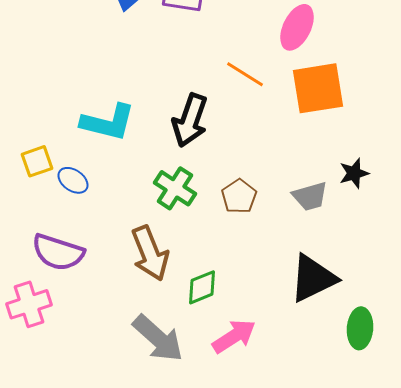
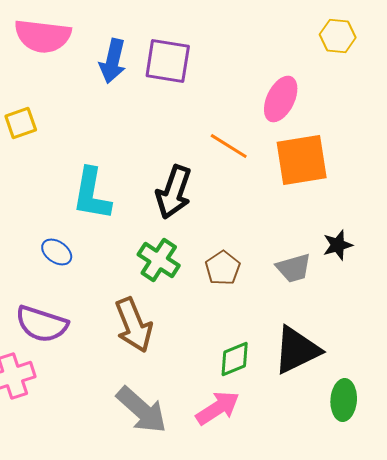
cyan L-shape: (108, 122) -> (92, 194), turned 86
yellow square: (37, 161) -> (21, 123), moved
green diamond: (202, 287) -> (235, 359), moved

